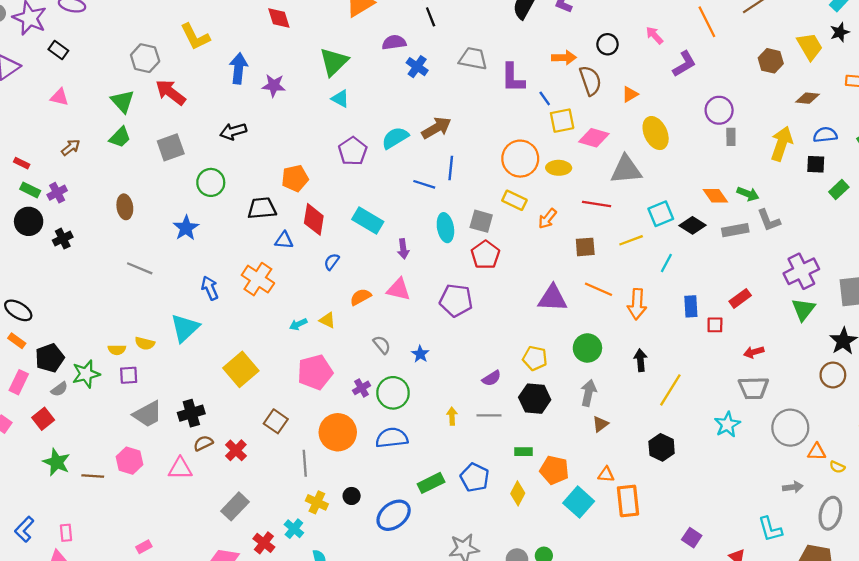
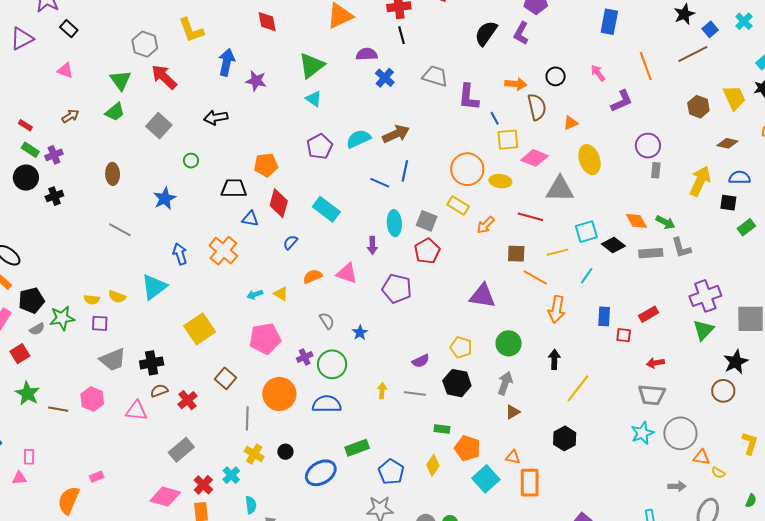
gray square: (171, 147) -> (159, 126), turned -35
green circle: (211, 182) -> (191, 161), size x0.6
purple arrow: (403, 249) -> (372, 245), moved
orange line: (598, 289) -> (535, 277), moved
cyan star: (727, 425) -> (642, 433), moved
blue pentagon: (475, 477) -> (391, 472), moved

